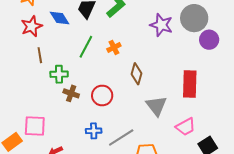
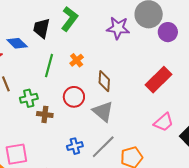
red rectangle: (190, 84) -> (158, 80), turned 56
red circle: (102, 96) -> (74, 97), moved
gray triangle: (156, 106) -> (103, 111), moved

